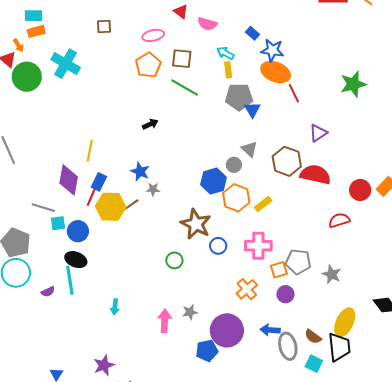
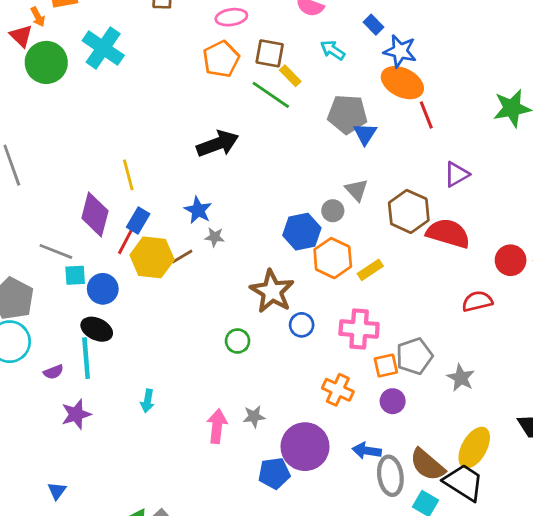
yellow rectangle: (228, 70) -> (290, 76), moved, turned -42
black arrow: (150, 124) -> (218, 144), size x1.8
yellow line: (90, 151) -> (128, 175), turned -30
gray pentagon: (298, 262) -> (414, 356), turned -30
orange cross: (247, 289) -> (338, 390), turned -30
brown semicircle: (313, 337) -> (427, 465), size x1.5
black trapezoid: (339, 347) -> (464, 482), turned -56
purple star: (104, 365) -> (76, 414), moved

